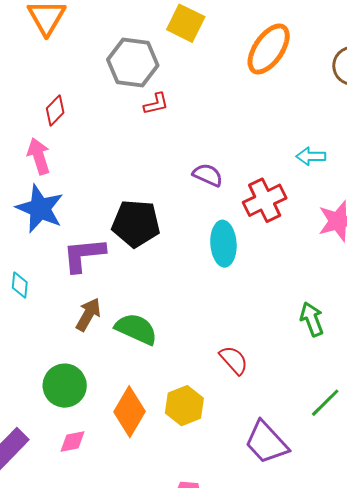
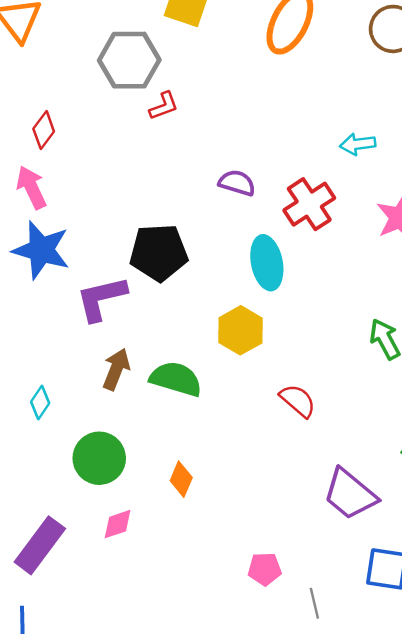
cyan diamond: (20, 285) -> (40, 403), moved, turned 36
yellow hexagon: (184, 406) -> (241, 330), moved
orange diamond: (130, 412) -> (181, 479), size x0.6

